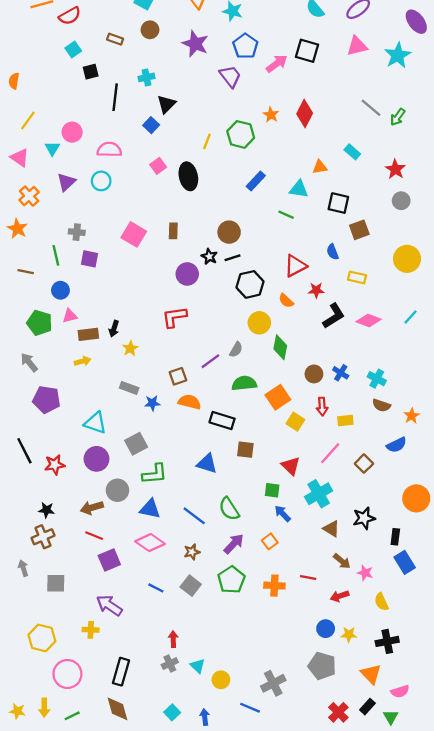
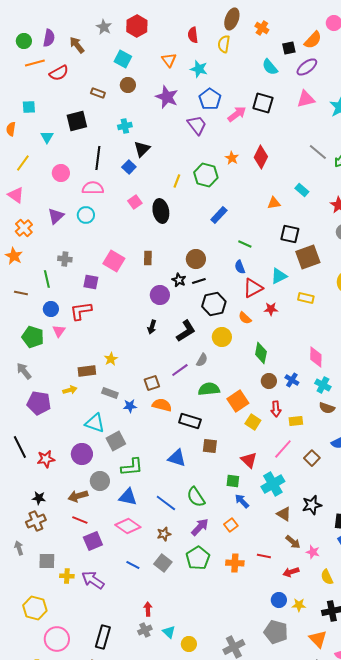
cyan square: (73, 50) -> (29, 107), moved, turned 32
black square: (91, 72) -> (77, 121), size x1.5
black line: (115, 97) -> (98, 158), moved
cyan triangle: (52, 148) -> (47, 137), moved
cyan triangle: (299, 189) -> (279, 276), moved, turned -36
brown square: (359, 230) -> (308, 257), size x1.4
blue semicircle: (333, 252) -> (240, 267), moved
purple square: (90, 259) -> (91, 282), moved
pink triangle: (70, 316) -> (59, 331), turned -40
black L-shape: (334, 316) -> (186, 331), moved
red L-shape: (174, 317) -> (81, 311), moved
pink diamond: (369, 320) -> (316, 357), moved, turned 70
black arrow: (114, 329) -> (152, 327), moved
brown rectangle: (88, 334) -> (87, 371), moved
green diamond: (280, 347) -> (261, 353), moved
yellow arrow: (83, 361) -> (70, 390), moved
cyan triangle: (95, 423) -> (95, 423), moved
yellow cross: (91, 630) -> (67, 576), moved

